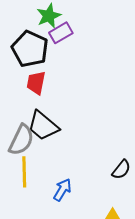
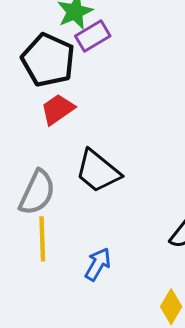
red trapezoid: (36, 83) -> (58, 109), turned 45
black trapezoid: (43, 126) -> (98, 171), moved

